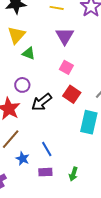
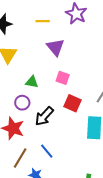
green triangle: (29, 53) -> (32, 82), moved
blue line: (47, 149) -> (47, 151), moved

